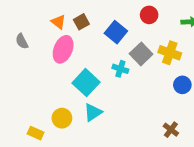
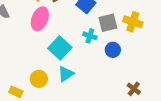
gray square: (141, 54) -> (108, 23), turned 30
blue circle: (182, 85) -> (113, 50), moved

